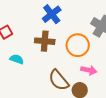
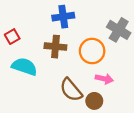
blue cross: (52, 14) -> (63, 17), turned 30
cyan semicircle: (17, 59) -> (24, 67), size x1.6

